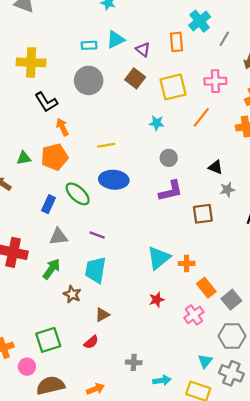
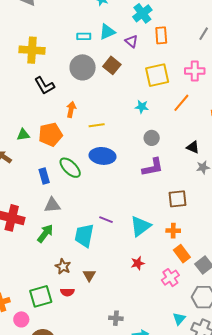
cyan cross: (200, 21) -> (142, 13), moved
brown square: (135, 78) -> (112, 65), moved
orange arrow: (62, 127) -> (71, 109), moved, turned 35
blue rectangle: (49, 204) -> (44, 176), turned -42
brown square: (203, 214) -> (177, 199), moved
purple line: (97, 235) -> (106, 220), moved
orange cross: (187, 263) -> (173, 231), moved
brown star: (72, 294) -> (63, 266), moved
brown triangle: (102, 315) -> (89, 275), turned -32
red semicircle: (91, 342) -> (67, 292), moved, turned 40

